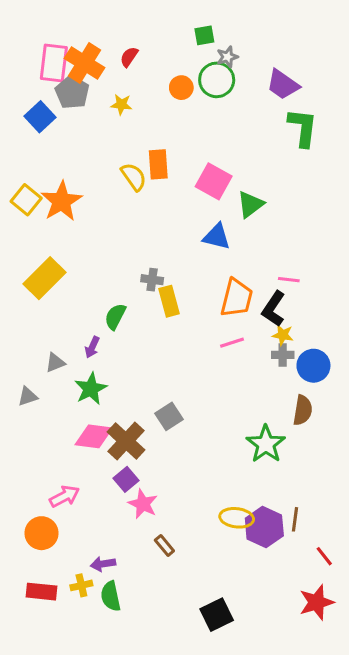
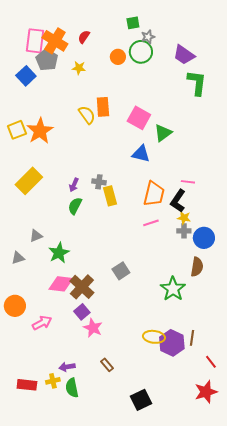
yellow square: (26, 200) -> (17, 130), turned 30
purple arrow: (92, 347) -> (74, 185), moved
gray square: (169, 416) -> (121, 271), moved
orange circle: (41, 533) -> (15, 306), moved
brown rectangle: (164, 545) -> (107, 365), moved

